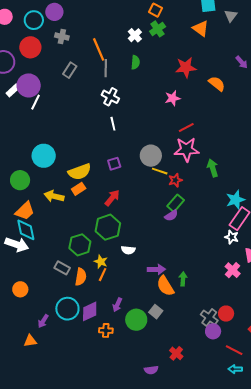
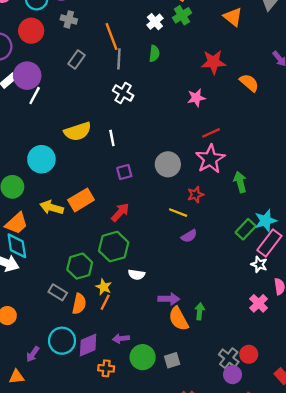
white line: (113, 124) -> (112, 138), moved
pink star: (187, 150) -> (210, 159), turned -30
yellow line: (160, 171) -> (178, 213), moved
yellow semicircle: (80, 172) -> (78, 131), moved
orange rectangle: (79, 189) -> (81, 200), size x1.5
green rectangle: (176, 203) -> (246, 229), moved
purple arrow: (117, 305) -> (121, 339), turned 56
gray square: (156, 312) -> (172, 360), moved, turned 32

